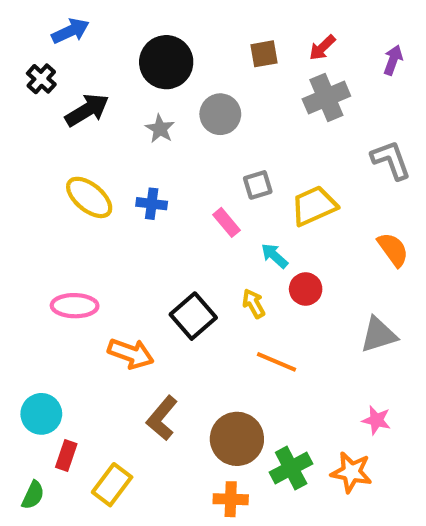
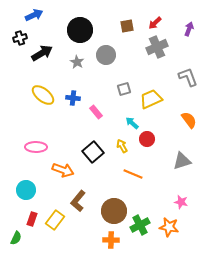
black cross: (41, 79) -> (20, 38), turned 32
pink rectangle: (227, 222) -> (96, 112), moved
cyan circle: (41, 414) -> (26, 190), moved
yellow rectangle: (112, 485) -> (55, 220), moved

